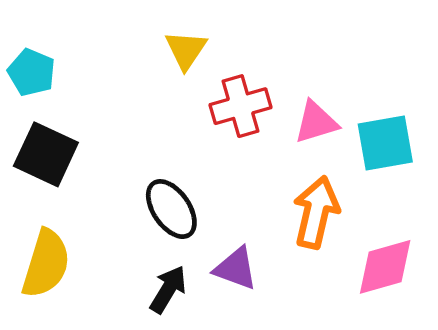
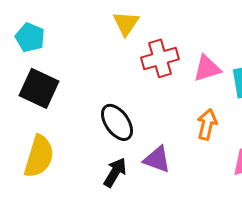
orange arrow: (316, 212) -> (207, 124), size x0.7

